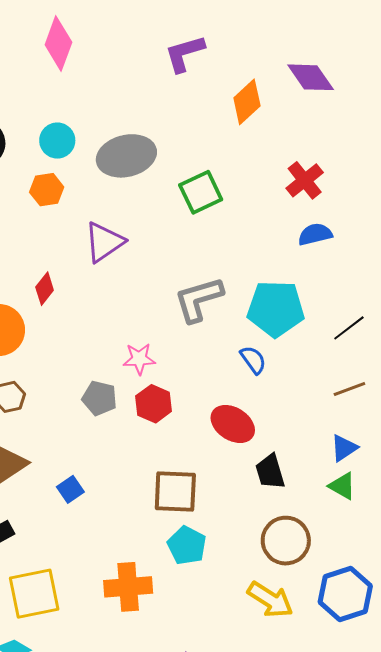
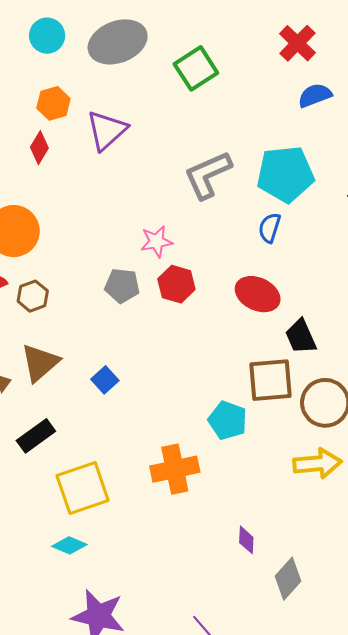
orange hexagon: (47, 190) -> (53, 103), moved
red diamond: (45, 289) -> (39, 148), moved
blue semicircle: (253, 360) -> (270, 228), turned -120
brown square: (175, 491) -> (271, 380), moved
yellow arrow: (270, 600) -> (317, 463), turned -30

